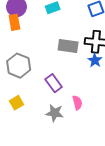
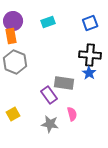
gray rectangle: (68, 46) -> (64, 83), moved
gray hexagon: (19, 66) -> (15, 62), moved

